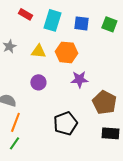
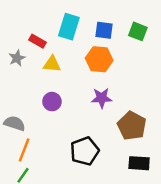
red rectangle: (25, 14) -> (37, 41), moved
orange hexagon: (66, 52) -> (99, 59), moved

